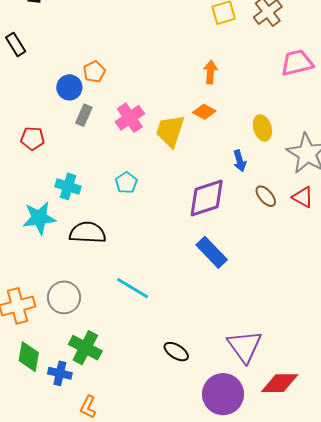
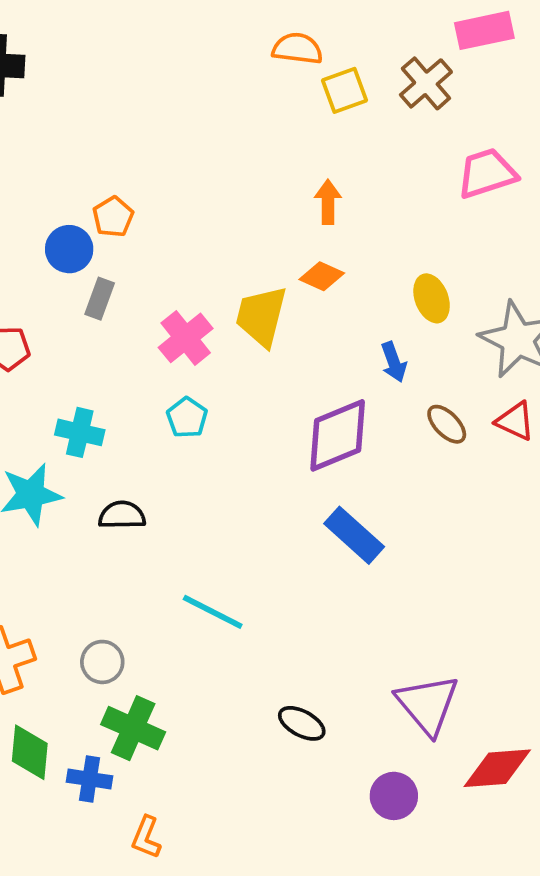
pink cross: (130, 118) -> (186, 338), moved
black semicircle: (88, 233) -> (122, 515), size x0.7
gray circle: (64, 297) -> (102, 662), moved, size x0.7
purple circle: (223, 394) -> (394, 796), size x0.6

